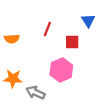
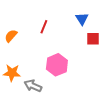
orange semicircle: (12, 39) -> (11, 36), turned 136
red square: (72, 42) -> (93, 39), moved

